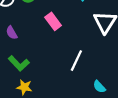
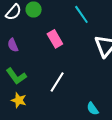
white line: (76, 61) -> (57, 82), moved

